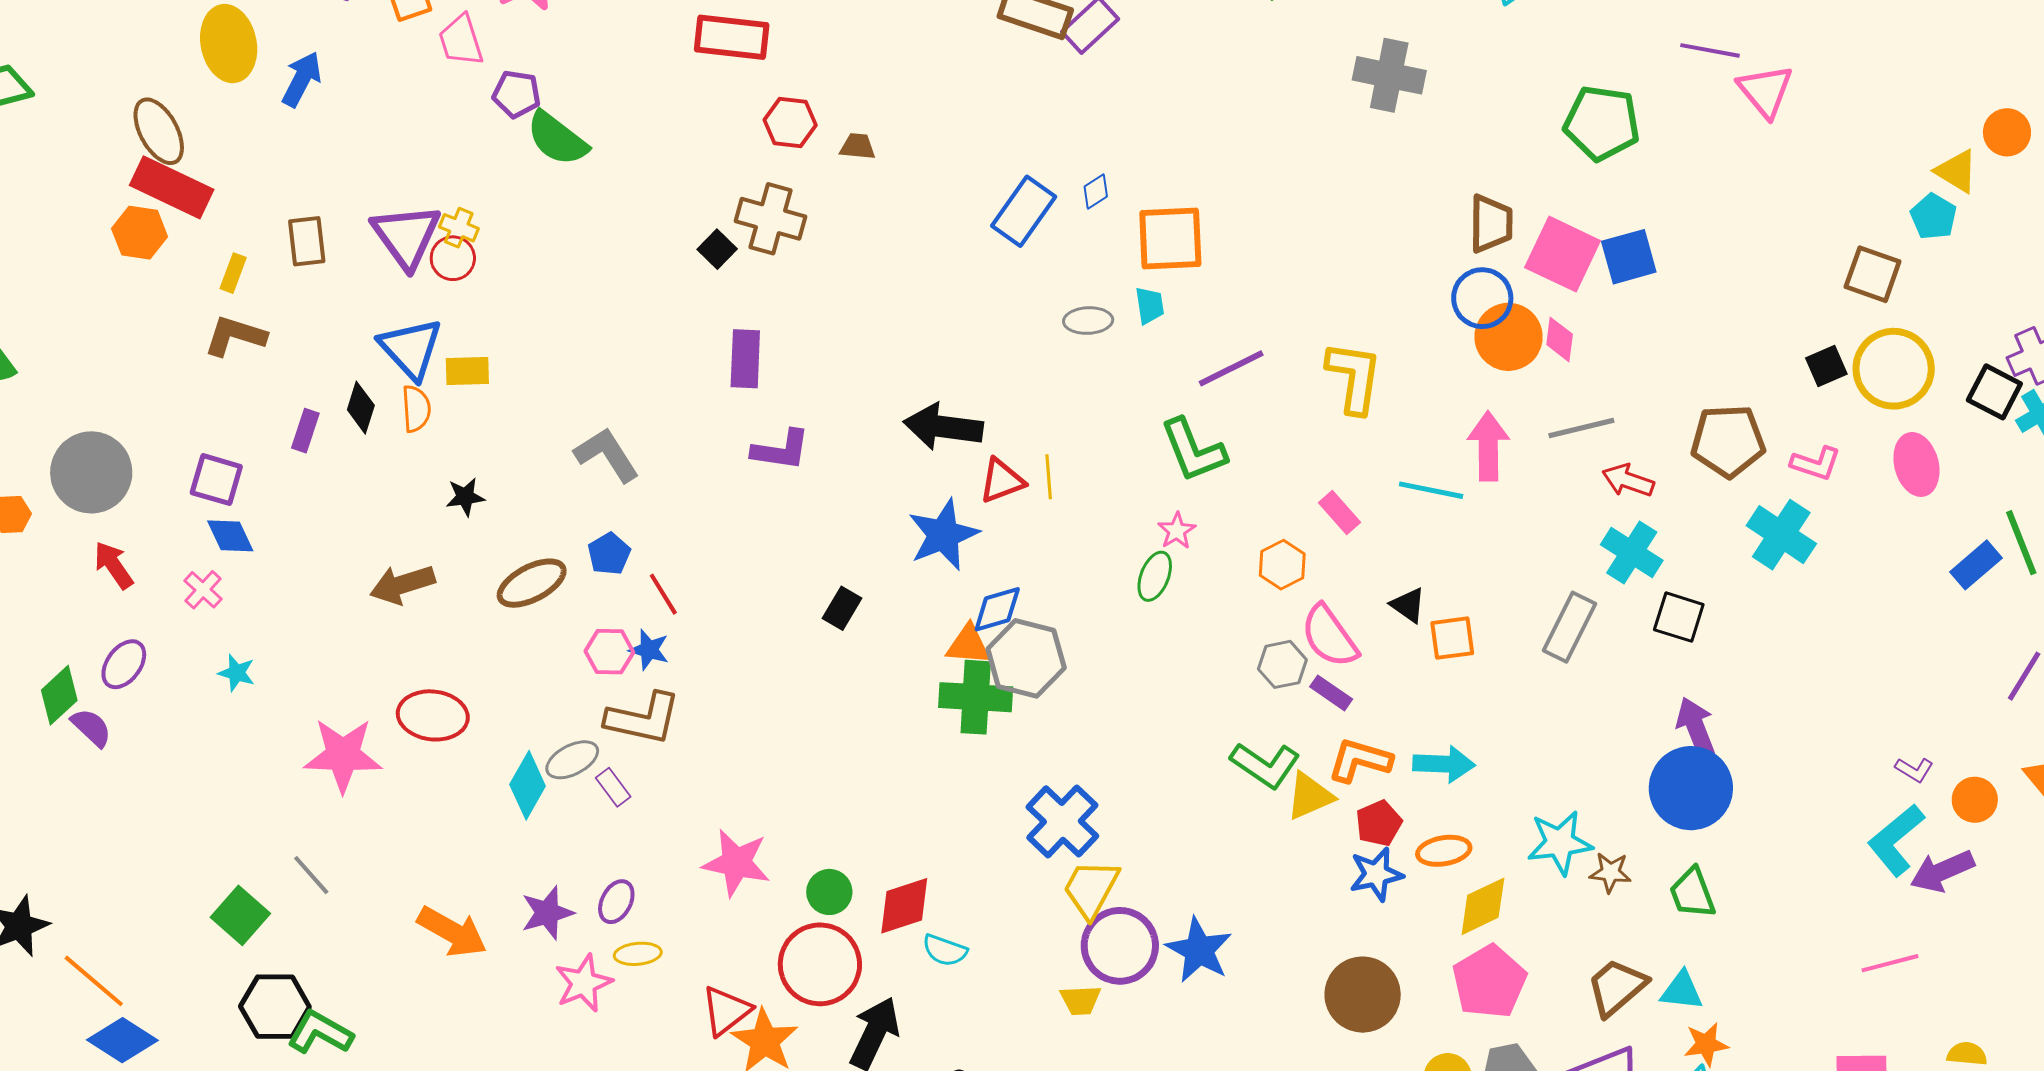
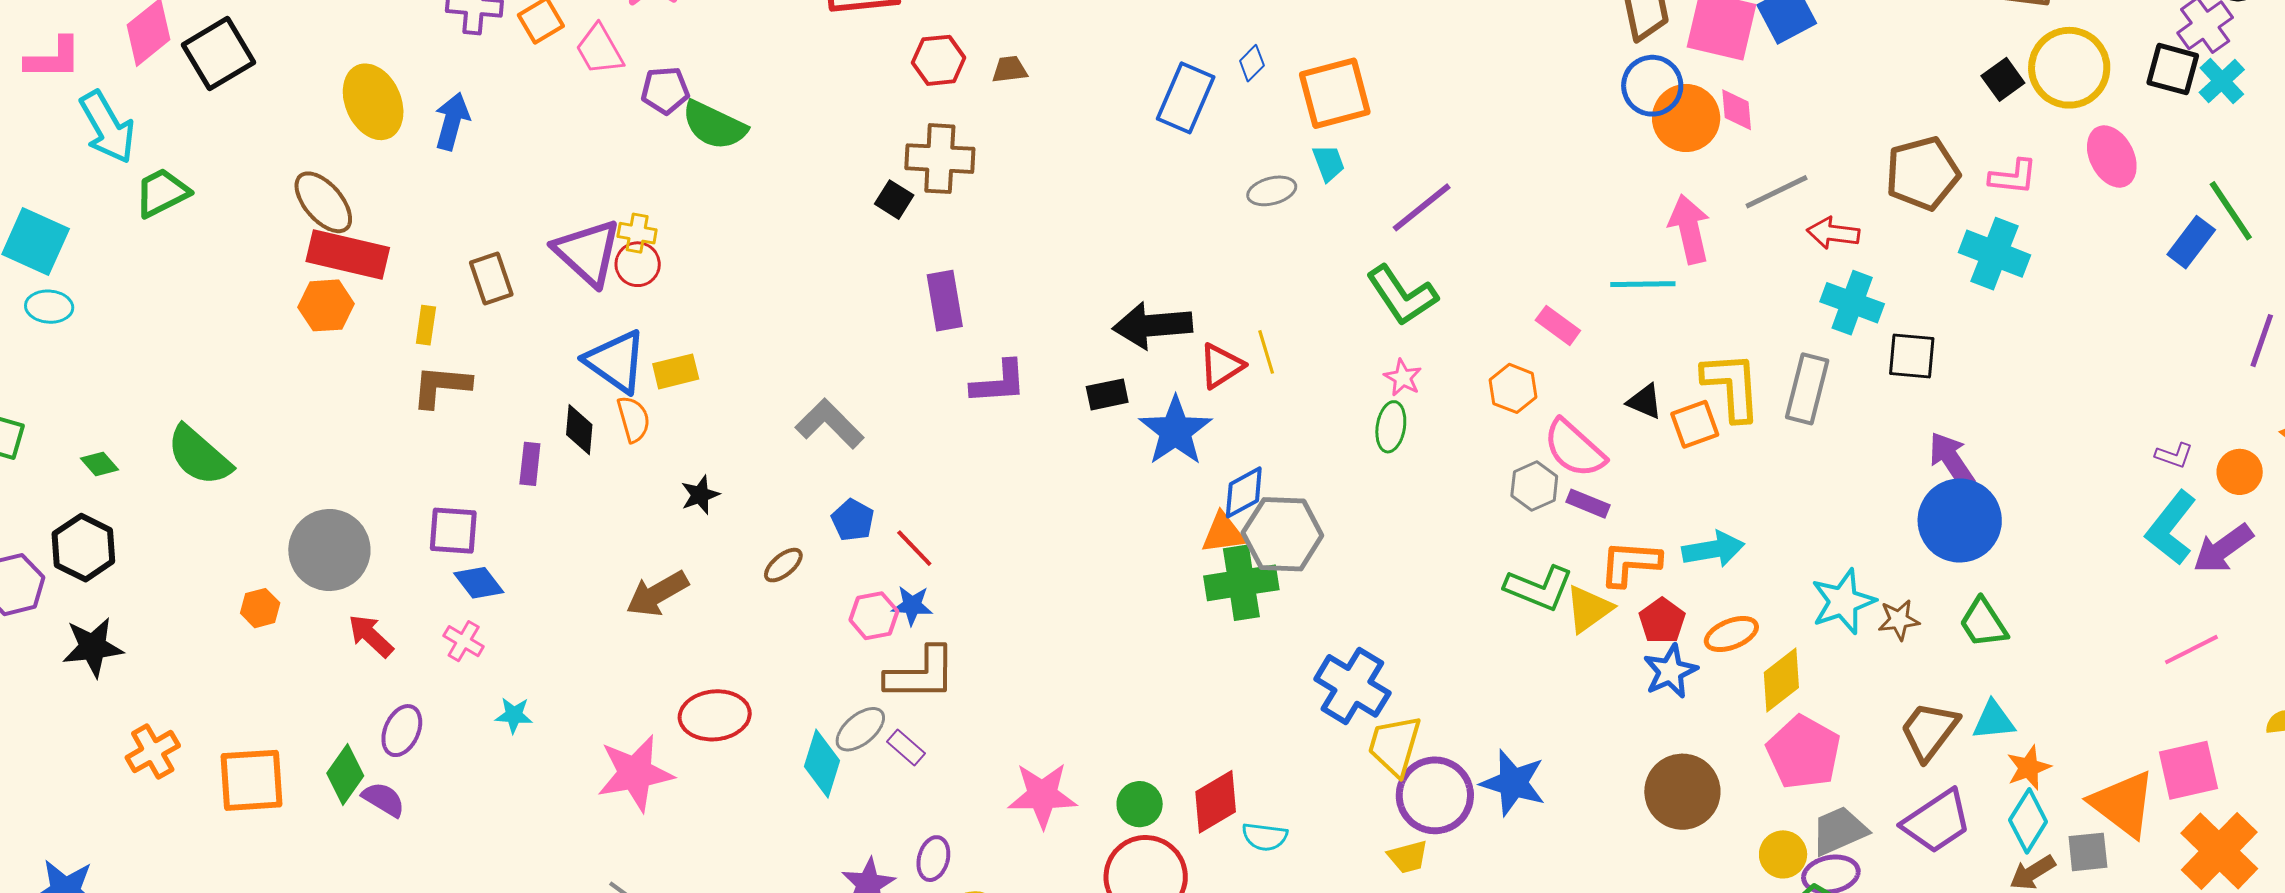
yellow L-shape: (1354, 377) -> (1732, 386), moved
brown ellipse: (532, 583) -> (783, 565), size x0.6
black rectangle: (842, 608) -> (1107, 394), moved, turned 60

